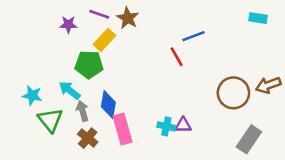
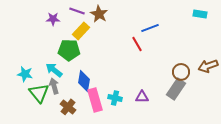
brown circle: (233, 93) -> (181, 72), size x0.7
gray arrow: (83, 111) -> (54, 86), moved
cyan cross: (166, 126) -> (115, 98), moved
gray rectangle: (249, 139) -> (176, 89), moved

